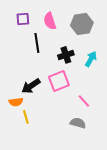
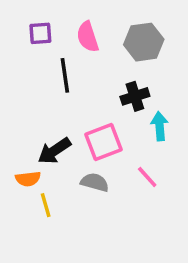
black cross: (66, 55) -> (135, 96), moved
cyan arrow: (91, 59) -> (160, 126), moved, turned -35
gray semicircle: (78, 123) -> (95, 182), moved

